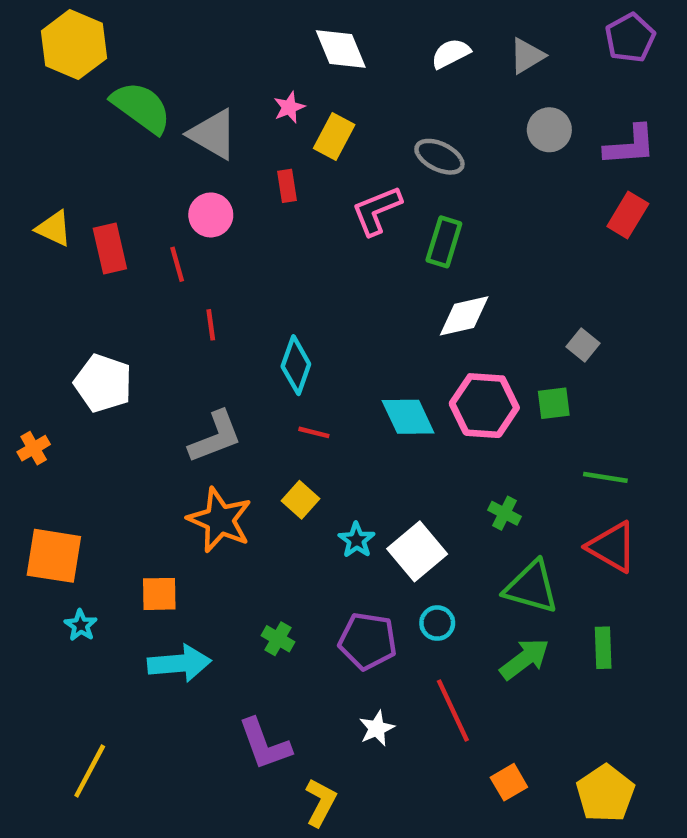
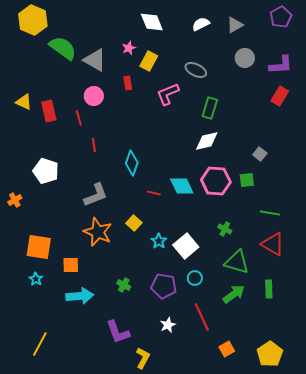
green rectangle: (444, 242) -> (210, 108), moved
red line: (314, 432) -> (154, 193), moved
orange square: (54, 556) -> (39, 247), moved

